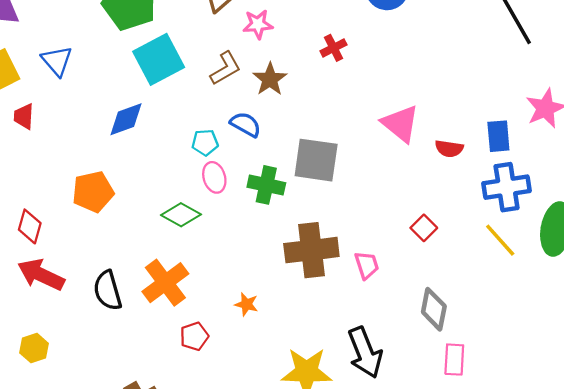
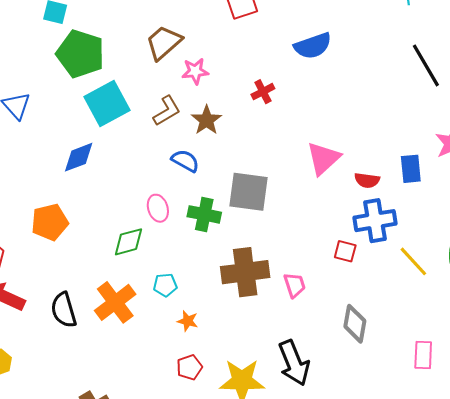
pink triangle: (400, 124) -> (323, 158), turned 39
cyan pentagon: (205, 142) -> (165, 285), moved
blue cross: (507, 187) -> (375, 221), moved
green diamond: (181, 215) -> (128, 242), turned -44
red square: (424, 228) -> (345, 251), turned -30
red pentagon: (194, 336) -> (189, 367), moved
pink rectangle: (454, 360) -> (423, 355), moved

